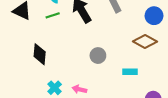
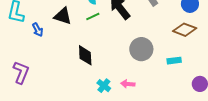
gray circle: (98, 56) -> (141, 49), size x1.5

